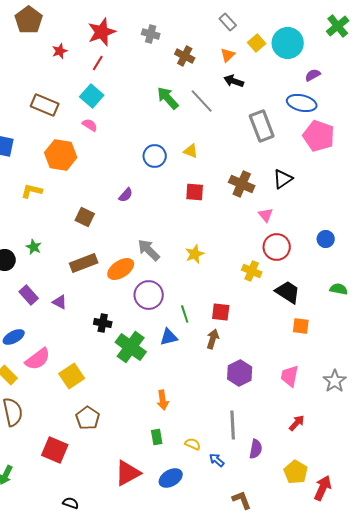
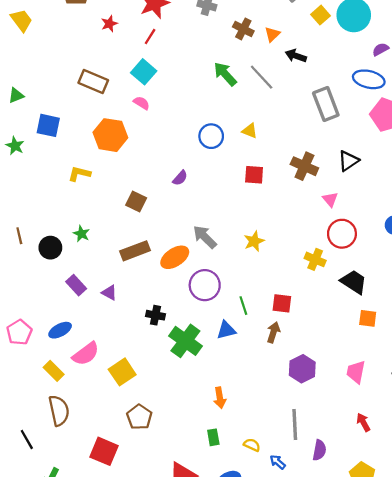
orange triangle: (228, 55) -> (272, 34), moved
red arrow: (297, 423) -> (363, 422), turned -72

